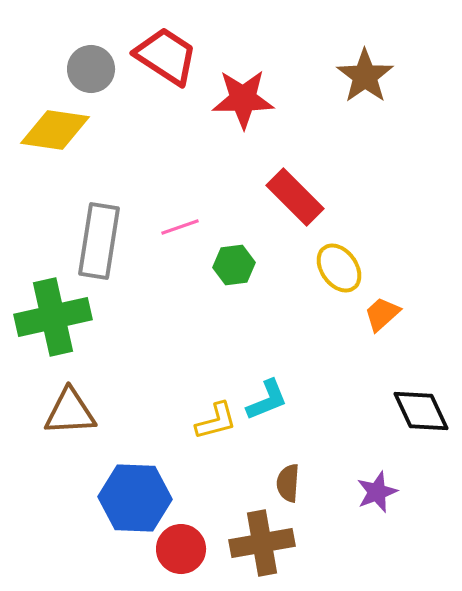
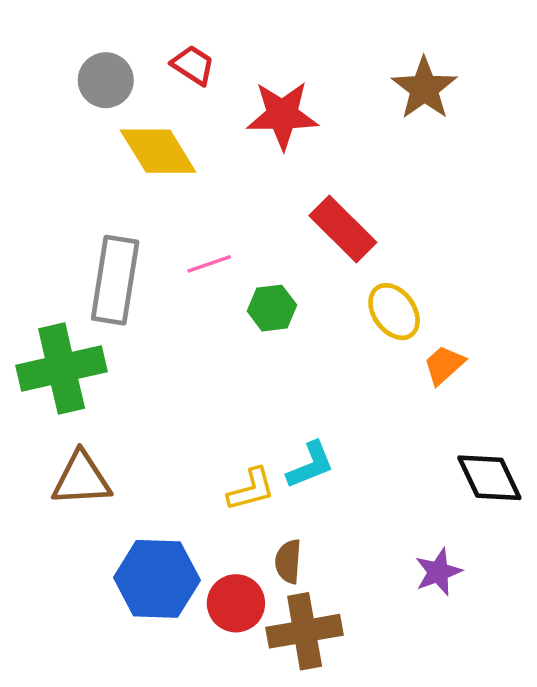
red trapezoid: (166, 56) -> (193, 65), size x0.6
yellow diamond: (55, 130) -> (158, 151), moved, turned 50
brown semicircle: (288, 483) -> (288, 561), moved
red circle: (181, 549) -> (236, 603), moved

